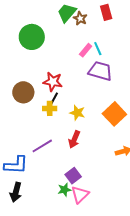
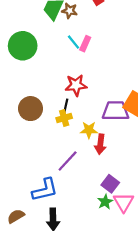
cyan line: (98, 49) -> (74, 42), moved
purple trapezoid: (100, 71) -> (116, 111), moved
red star: (53, 82) -> (76, 85), moved
yellow star: (77, 113) -> (89, 130), moved

